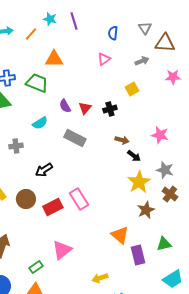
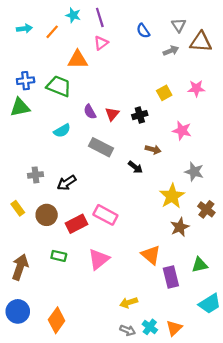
blue semicircle: (113, 33) -> (143, 31), turned -40
pink triangle: (104, 59) -> (101, 43), moved
gray arrow: (142, 61) -> (171, 51), moved
pink star: (173, 77) -> (196, 88), moved
pink star: (160, 135) -> (182, 131), moved
gray cross: (16, 146) -> (36, 175), moved
black arrow: (134, 156) -> (135, 167), moved
gray star: (165, 170) -> (194, 172), moved
pink rectangle: (79, 199) -> (105, 215), turned -30
pink triangle: (62, 250) -> (99, 259), moved
green rectangle: (36, 267) -> (59, 256), moved, turned 48

